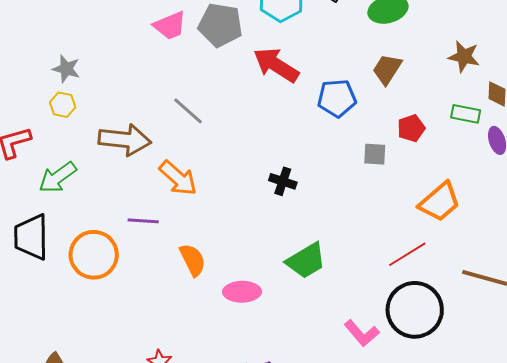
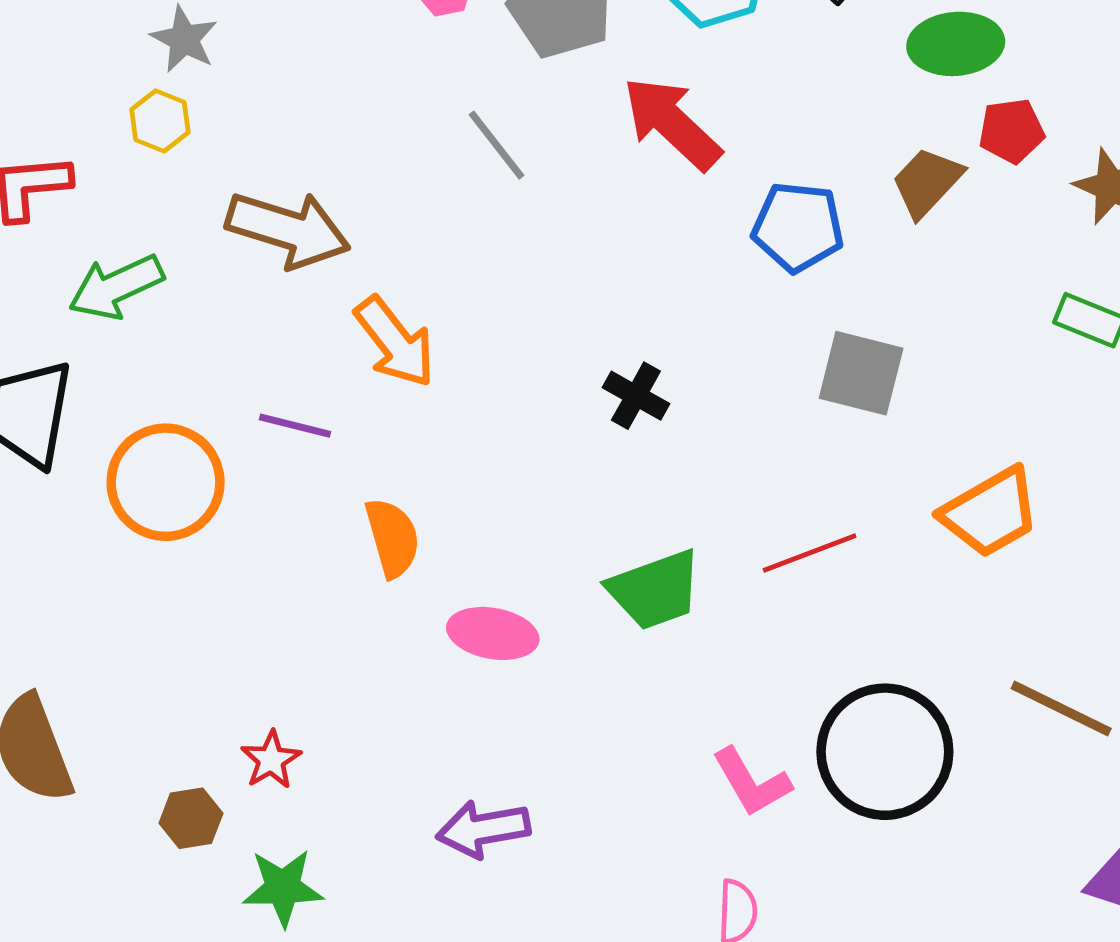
gray line: (188, 111) -> (497, 145), moved
red pentagon: (411, 128) -> (1011, 131), moved
gray square: (375, 154) -> (861, 373), size x1.5
red line: (407, 254) -> (810, 553), moved

